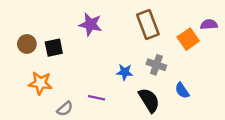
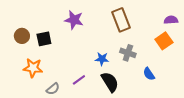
orange square: (188, 39) -> (164, 41), moved
purple line: (97, 98) -> (79, 80), turned -48
black semicircle: (149, 100) -> (110, 82), moved

